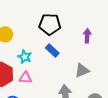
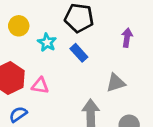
cyan star: (25, 57) -> (47, 42), moved

